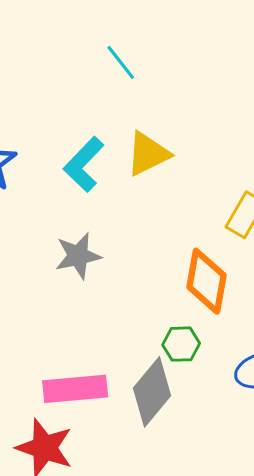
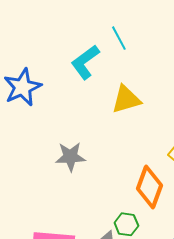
cyan L-shape: (84, 164) -> (85, 62), moved

